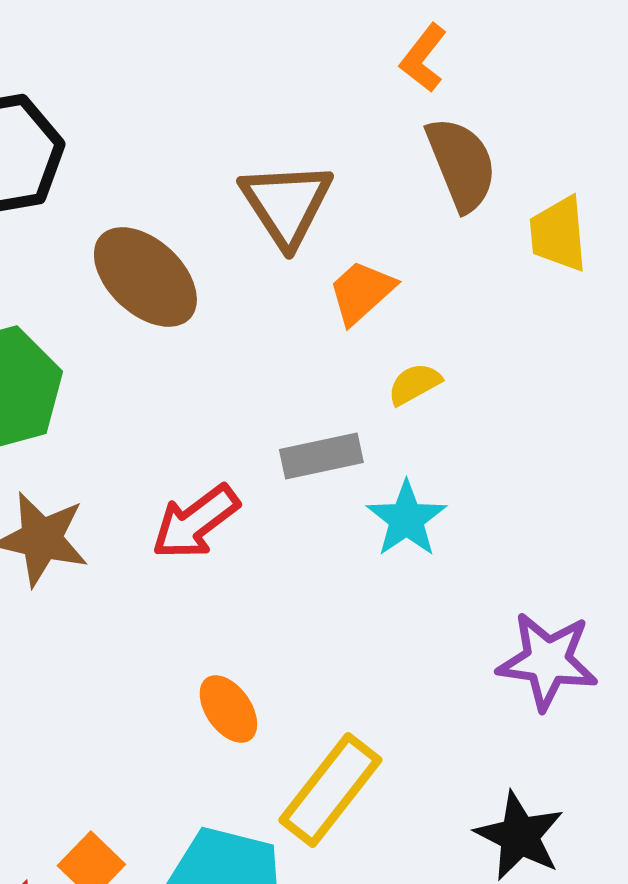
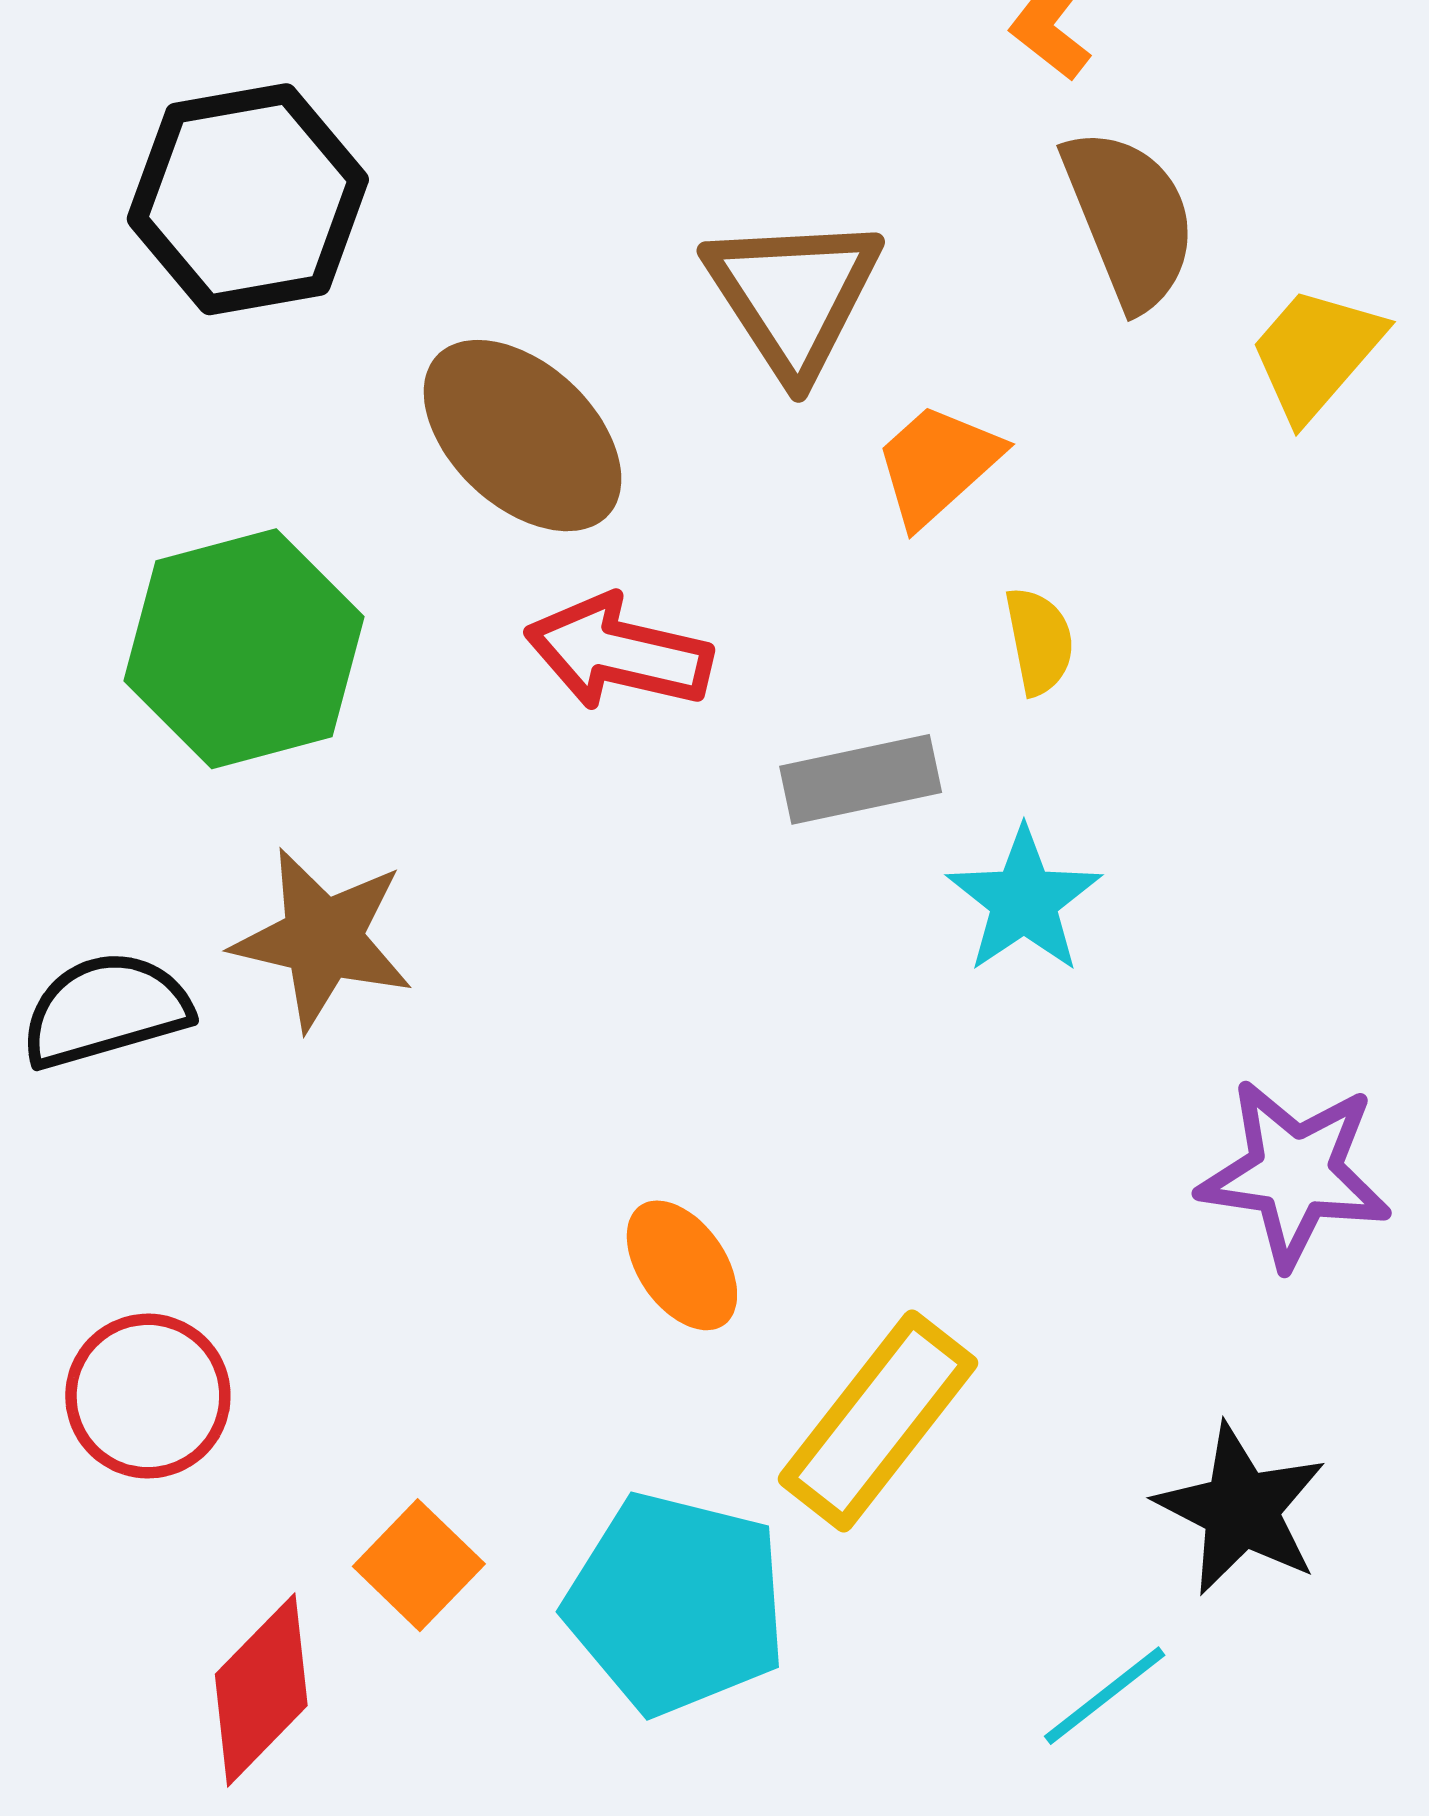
yellow trapezoid: (558, 234) -> (1316, 353), turned 46
yellow semicircle: (414, 384) -> (1039, 641), turned 108
red arrow: (195, 522) -> (619, 653), moved, turned 50

